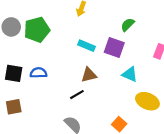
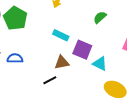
green pentagon: (37, 30) -> (15, 18), turned -30
purple square: (114, 47) -> (82, 50), moved

